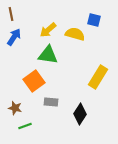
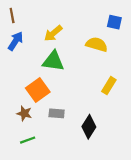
blue square: (94, 20) -> (114, 22), moved
yellow semicircle: (75, 34) -> (97, 44), moved
yellow rectangle: (98, 77) -> (109, 86), size x0.7
brown star: (15, 108) -> (24, 113), moved

